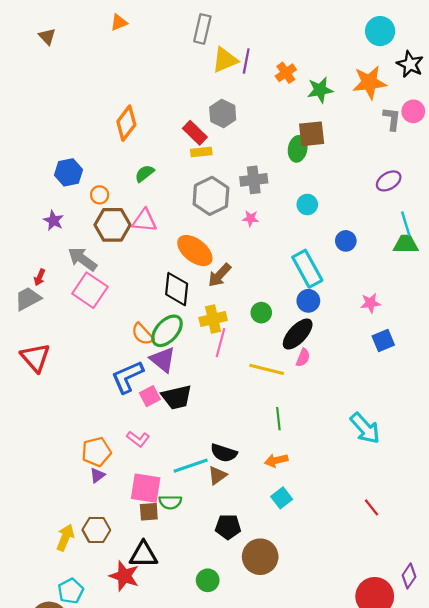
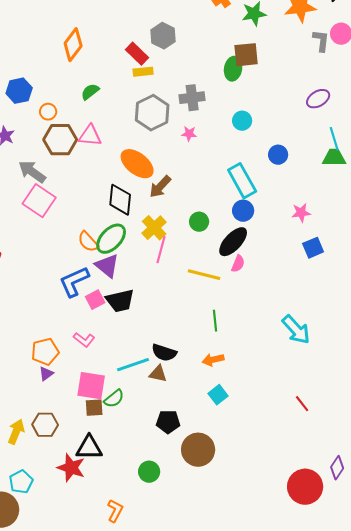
yellow cross: (213, 319) -> (154, 228), turned -30
brown triangle: (217, 475) -> (158, 374), turned 48
green semicircle: (170, 502) -> (114, 399), turned -40

